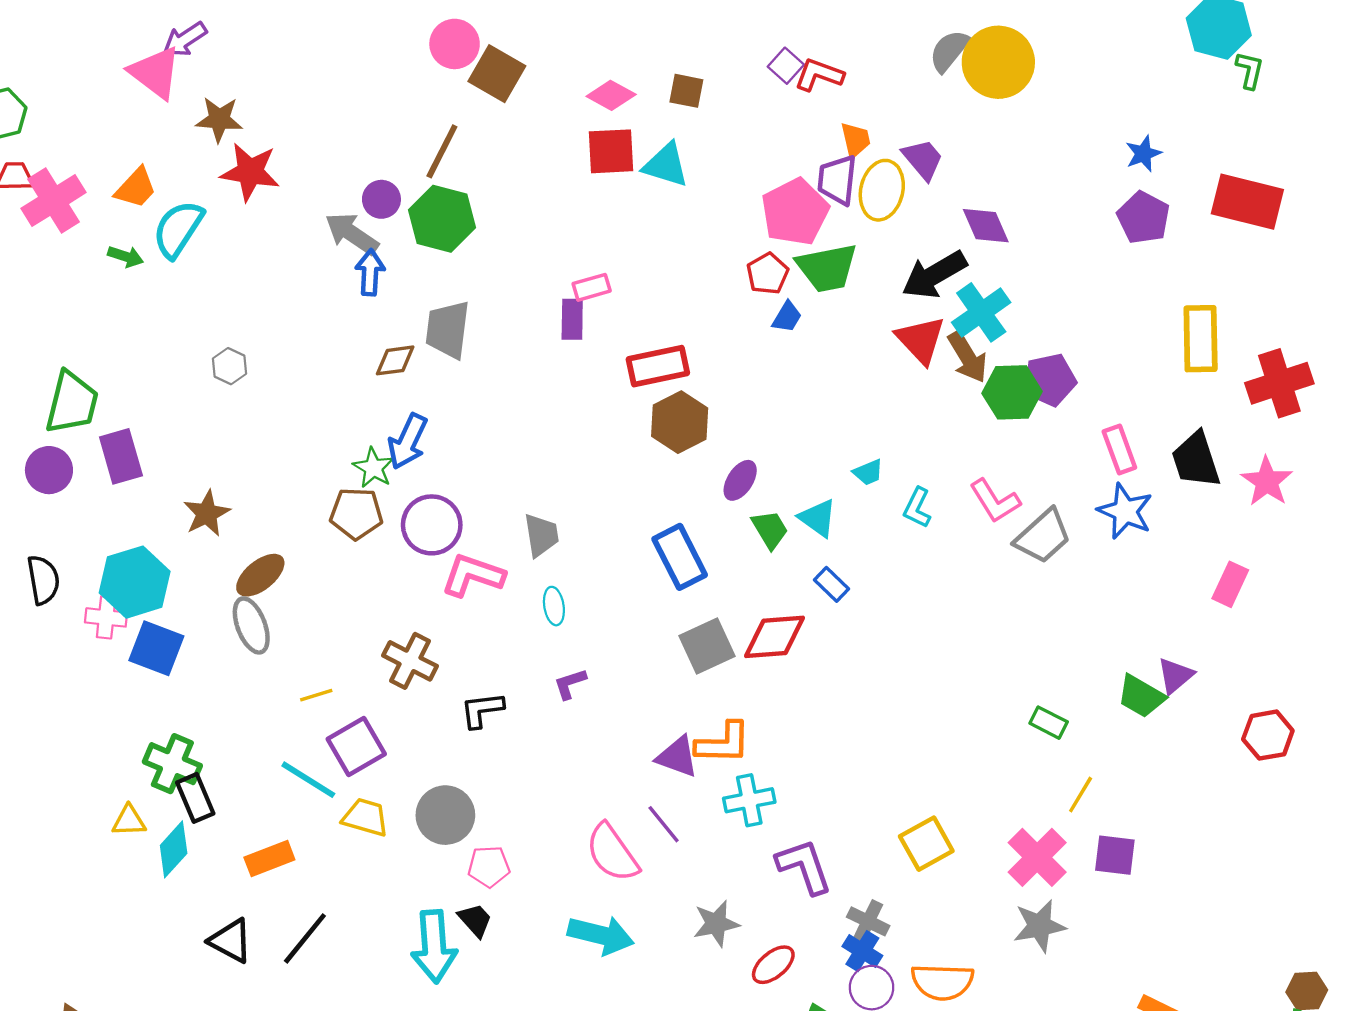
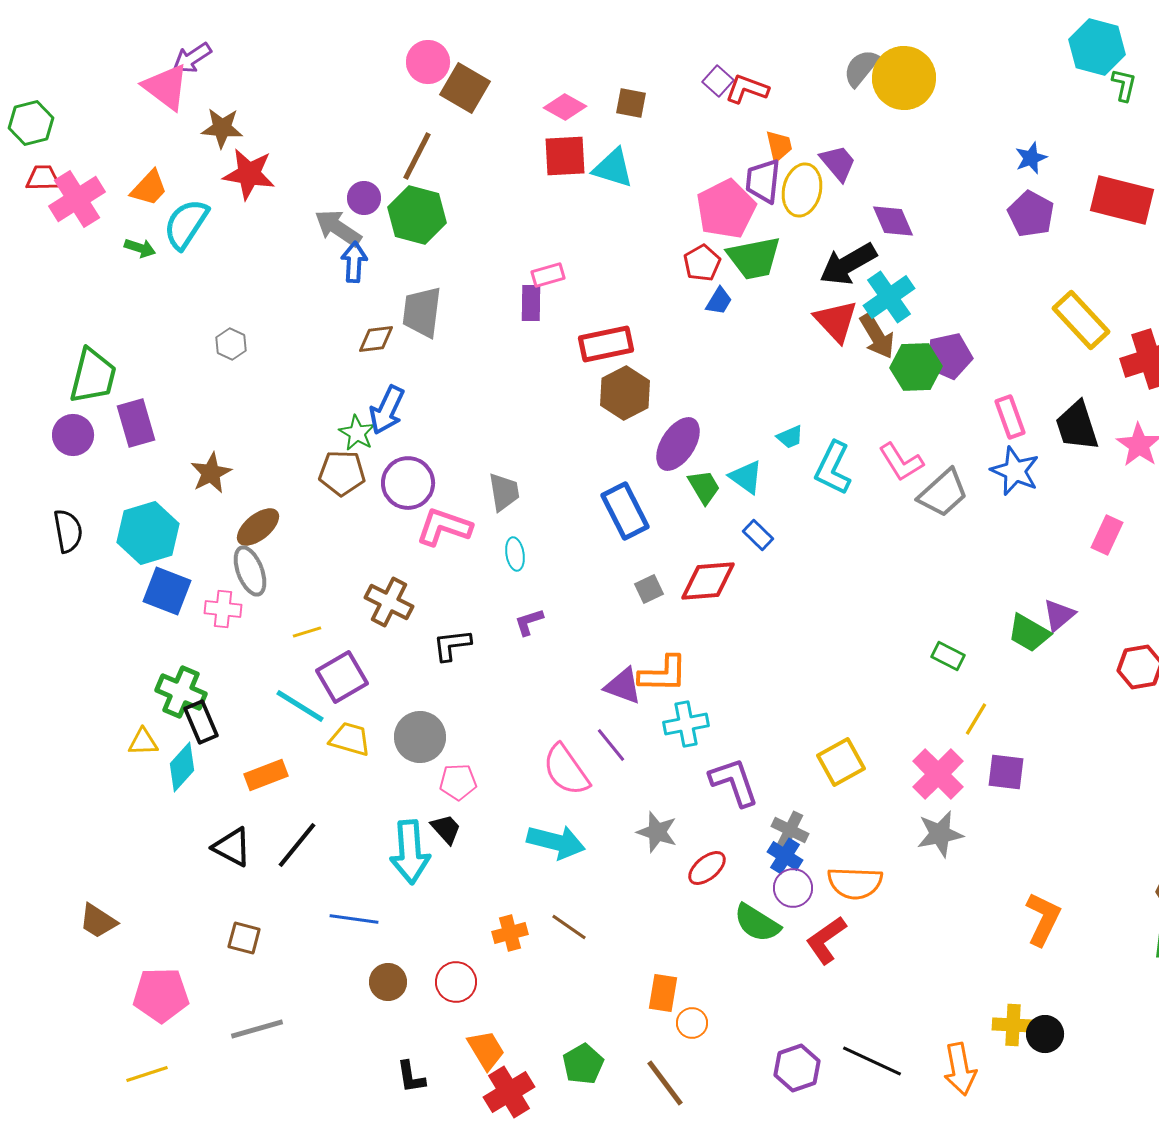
yellow rectangle: (1201, 339) -> (1081, 320), turned -42
purple ellipse: (740, 480) -> (678, 444), size x1.5
cyan L-shape: (917, 508) -> (833, 468), size x1.5
pink cross: (106, 617) -> (223, 609), moved
gray square: (707, 646) -> (649, 589), size x0.6
gray star: (716, 924) -> (657, 832), turned 30

